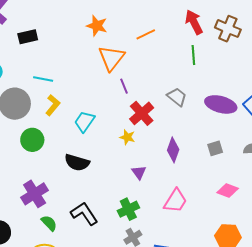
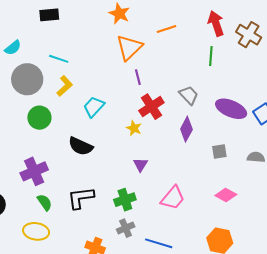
purple diamond: (173, 150) -> (186, 129), moved
black L-shape: (84, 214) -> (81, 198), turned -72

